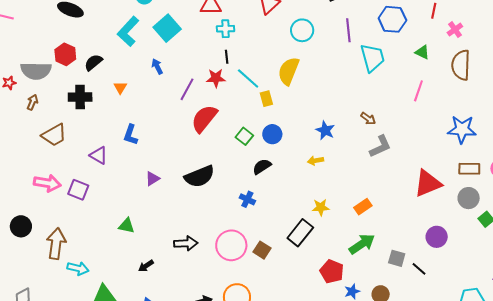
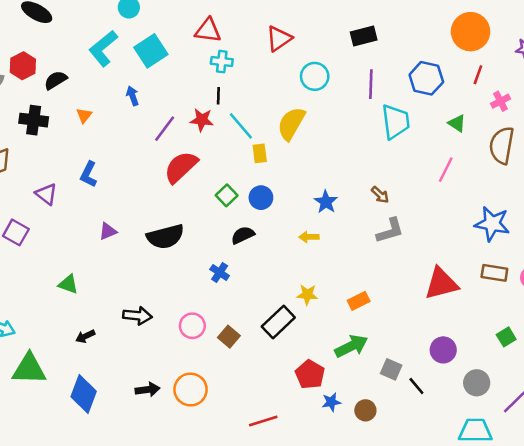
gray circle: (469, 198) -> (477, 383), moved
pink circle: (231, 245) -> (192, 326), size x0.7

